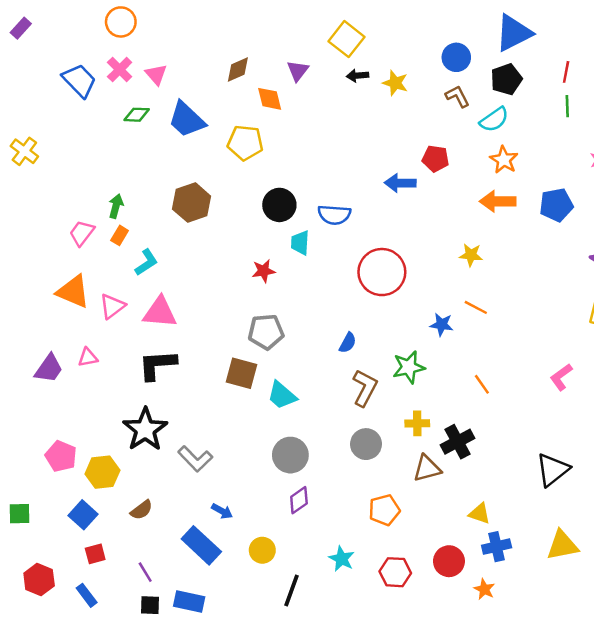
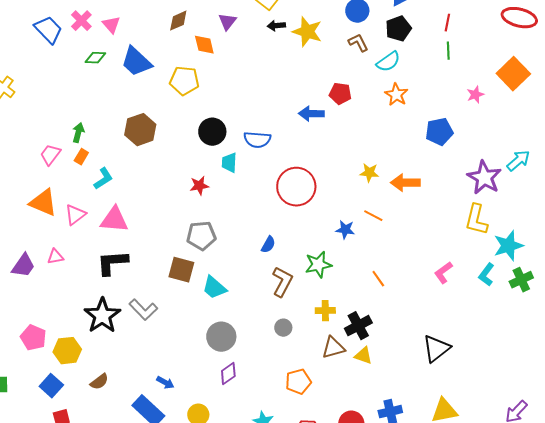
yellow star: (395, 83) -> (307, 32), size x1.4
orange arrow: (498, 201) -> (405, 183), moved
gray circle: (366, 444) -> (283, 328), size x0.7
gray L-shape: (195, 459) -> (143, 310), moved
yellow triangle: (479, 514) -> (363, 356), moved

